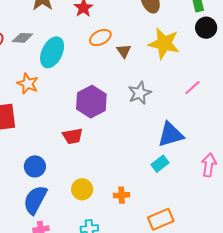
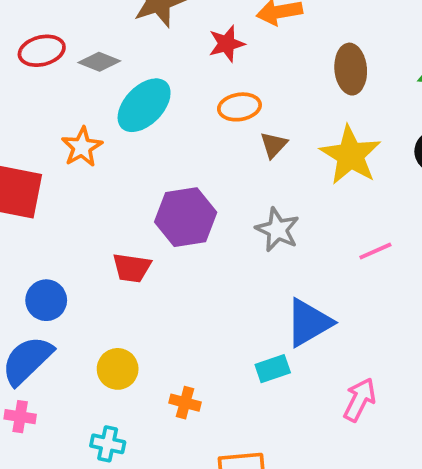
gray star: (140, 93) -> (277, 230), turned 30
blue triangle: (171, 135) -> (309, 323), turned -32

